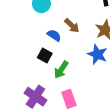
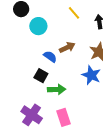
brown arrow: (72, 26) -> (67, 47), turned -70
green arrow: (61, 70) -> (57, 89), turned -126

